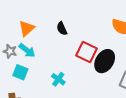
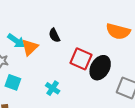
orange triangle: (27, 28) -> (30, 47), moved
cyan arrow: (27, 50) -> (16, 41), moved

